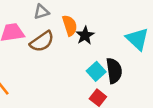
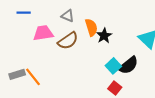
gray triangle: (41, 12) -> (68, 16), turned 40
black semicircle: (114, 71) -> (128, 65), turned 60

